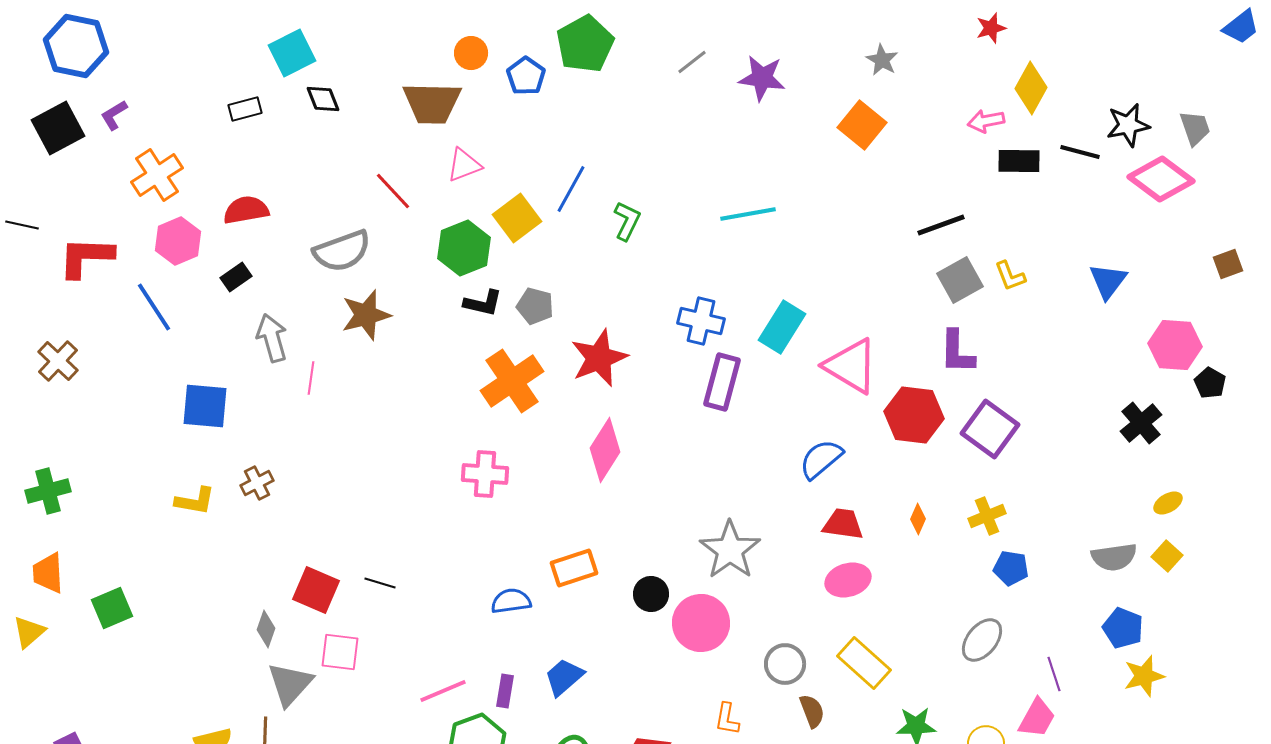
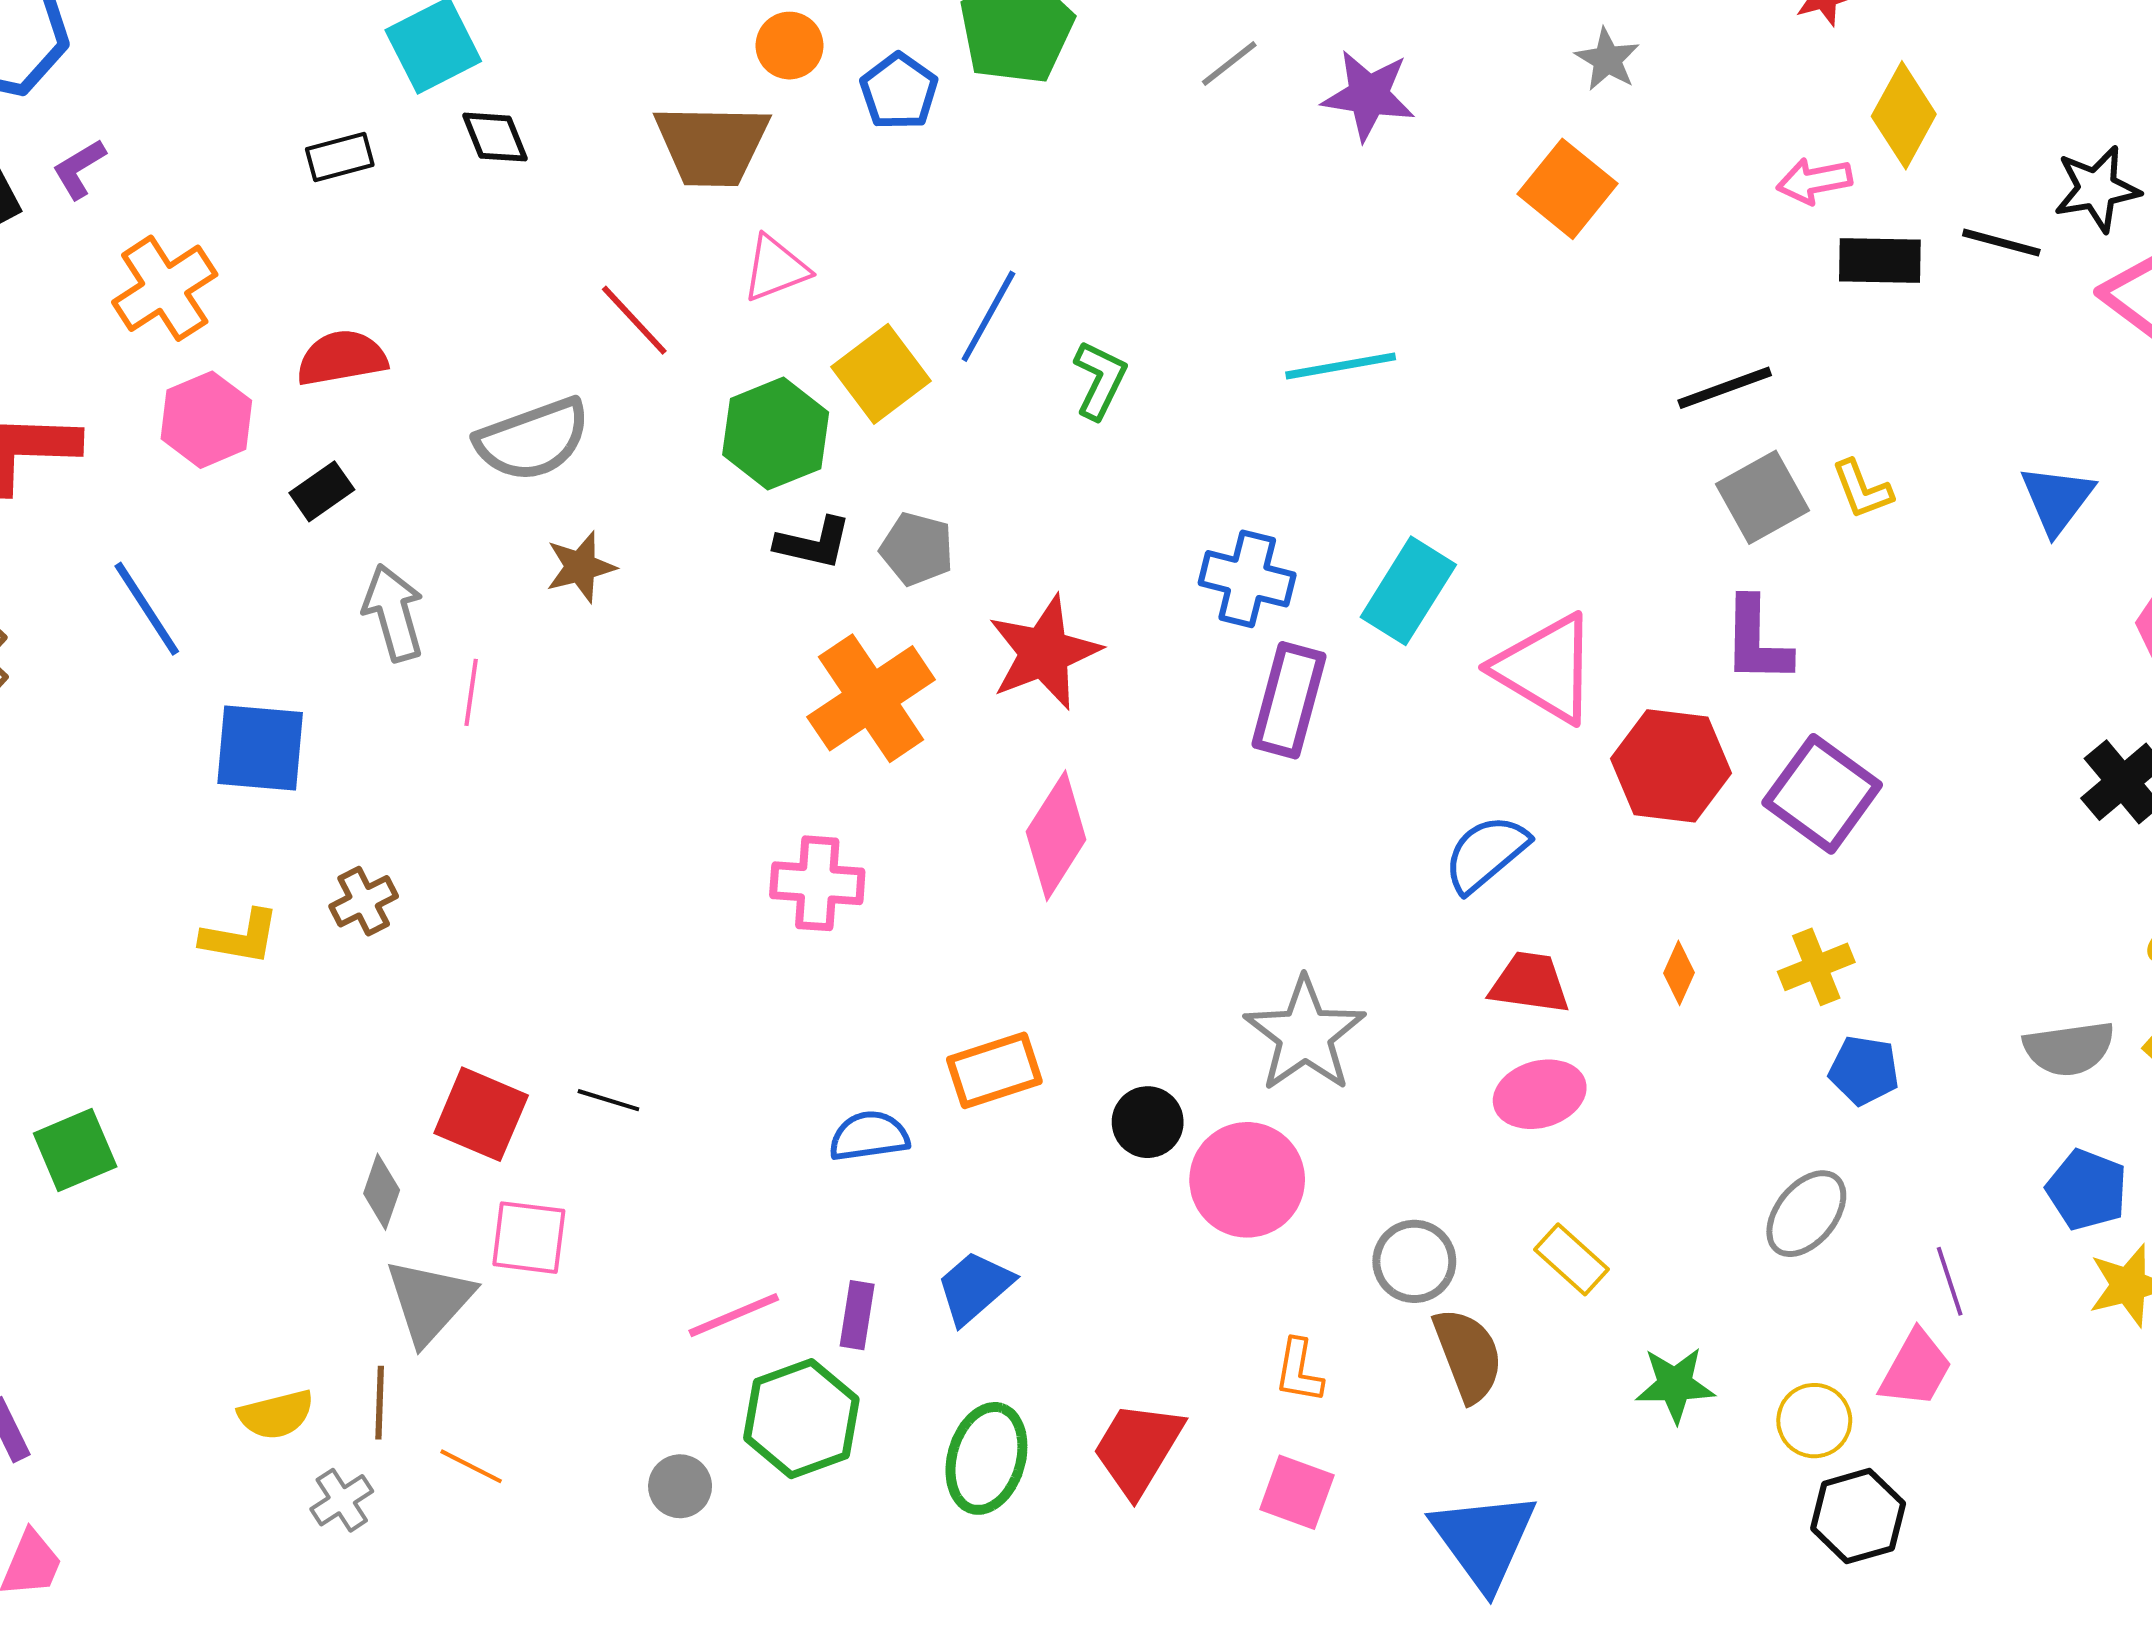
blue line: (154, 307) -> (147, 609), moved
brown star: (366, 315) -> (581, 567), size x0.7
yellow rectangle: (864, 663) -> (1572, 1259), size x0.7
brown semicircle: (812, 711) -> (1468, 1355), size x1.4

